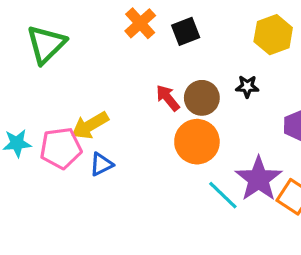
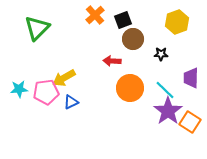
red arrow: (168, 98) -> (112, 61), turned -48
brown circle: (202, 98) -> (133, 39), moved
cyan line: (223, 195) -> (165, 90), moved

